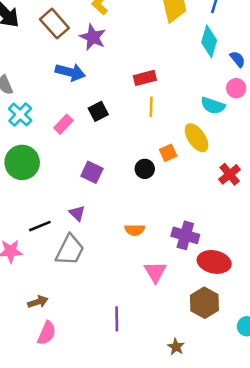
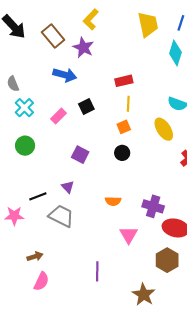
orange square: (168, 153) -> (124, 127), moved
green circle: (22, 162) -> (25, 146), size x0.7
gray trapezoid: (70, 250) -> (61, 216), turned -92
brown star: (176, 347) -> (144, 295), size x1.6

